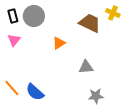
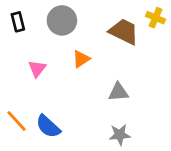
gray circle: (34, 16) -> (62, 20), moved
pink triangle: (14, 40) -> (37, 69), moved
gray star: (96, 96) -> (120, 135), moved

